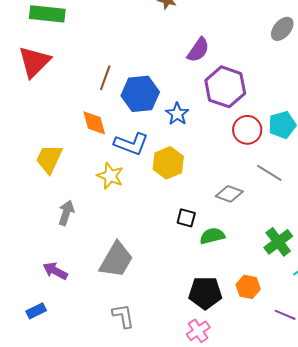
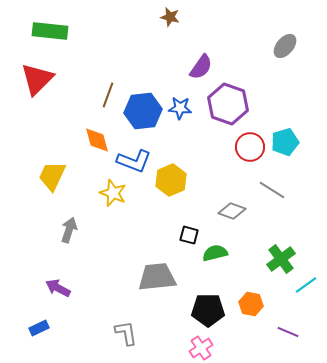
blue star: (177, 114) -> (180, 108), moved, turned -30
gray trapezoid: (116, 260) -> (157, 277), moved, turned -126

